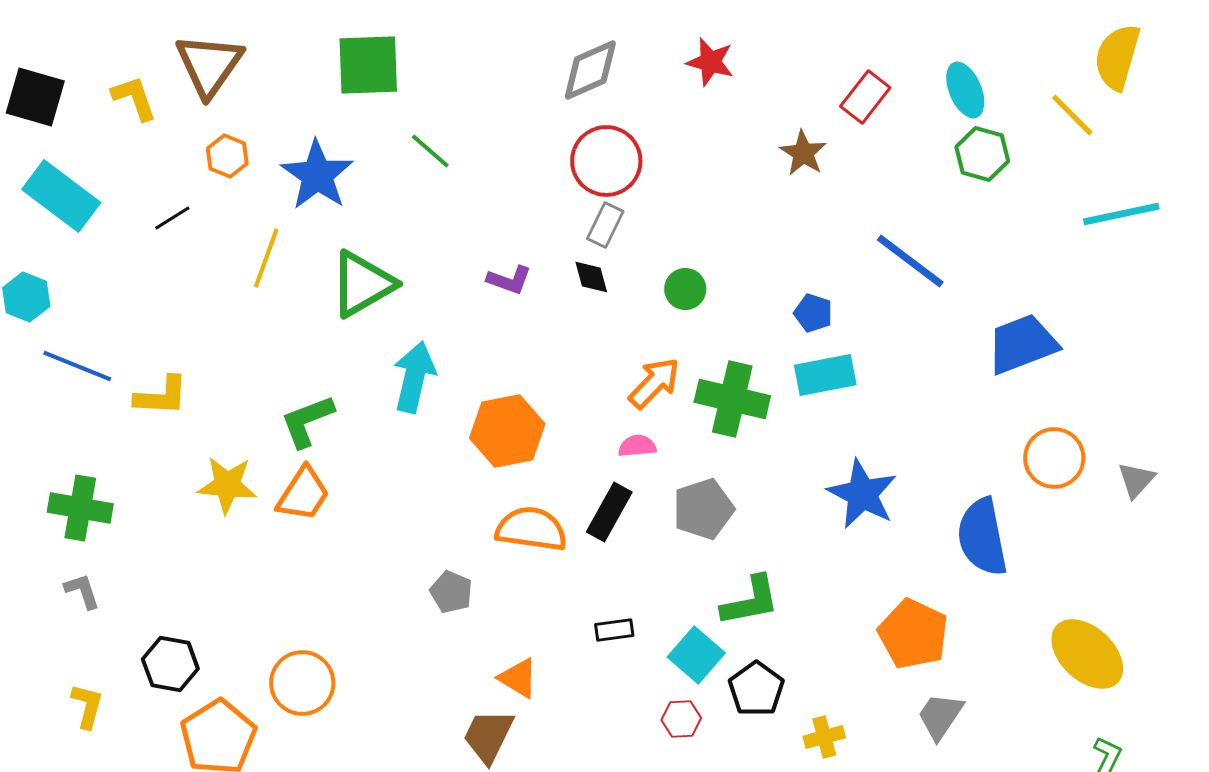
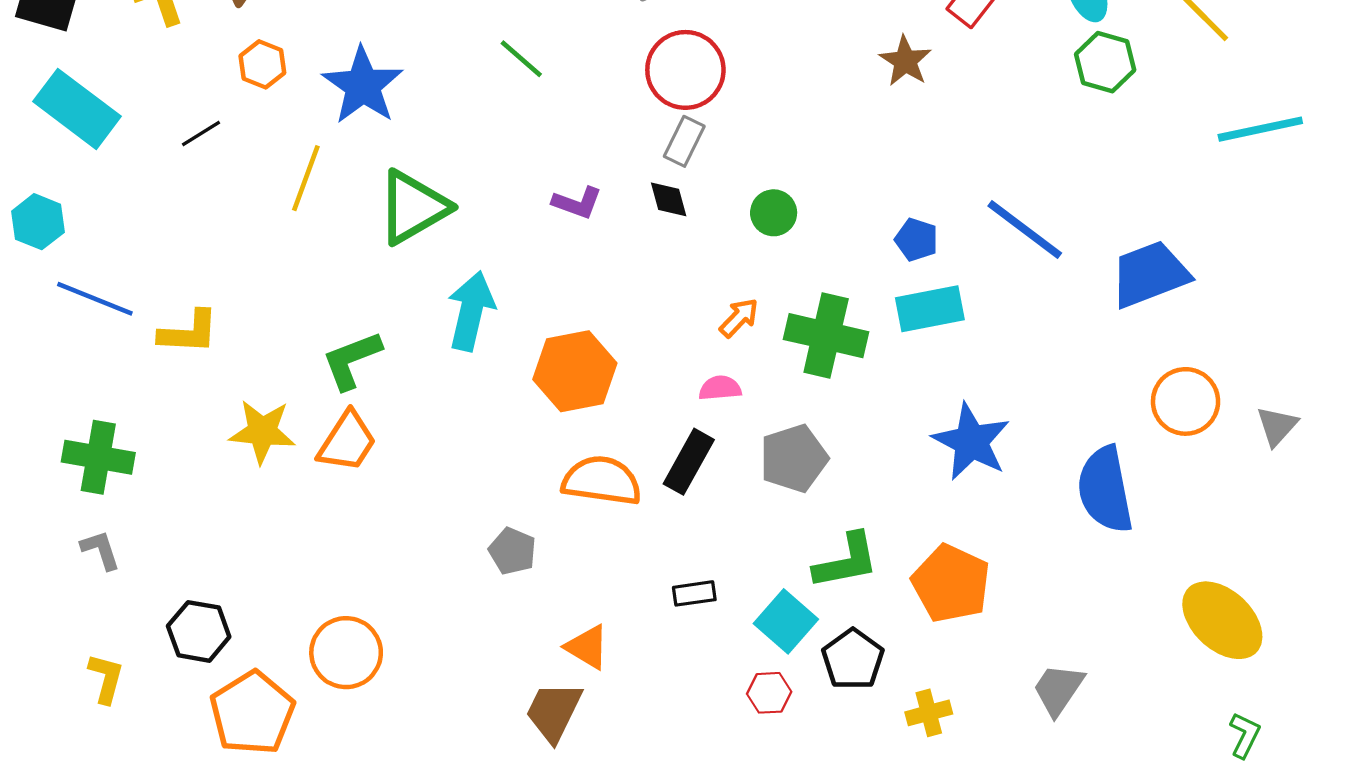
green line: (430, 151) -> (521, 59), moved
blue line: (910, 261) -> (1025, 230), moved
orange arrow: (654, 383) -> (739, 318), size x0.7
orange pentagon: (913, 634) -> (951, 583), moved

